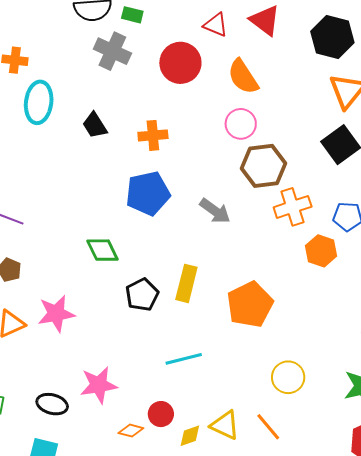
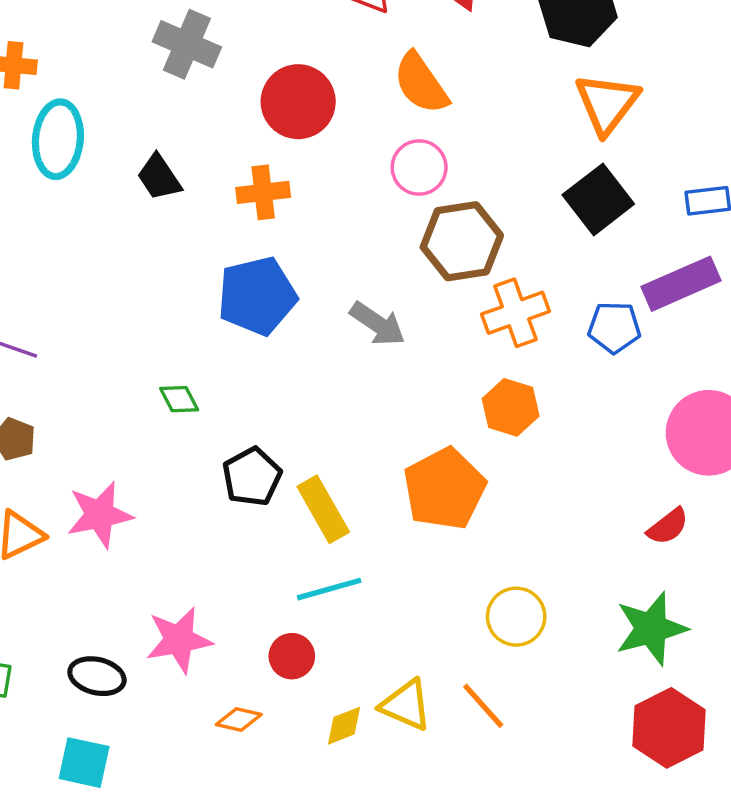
red circle: (180, 63) -> (298, 102), moved
green diamond: (103, 250) -> (179, 399), size x0.7
orange hexagon: (321, 251) -> (511, 407), moved
yellow rectangle: (186, 283) -> (323, 509), moved, turned -42
red circle: (161, 414) -> (292, 656), moved

